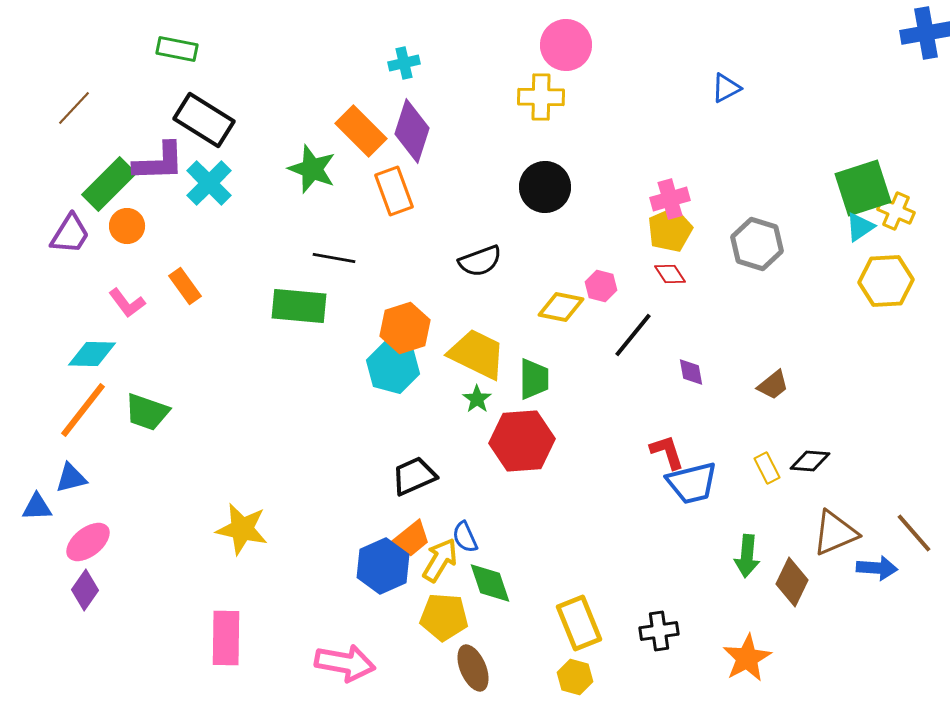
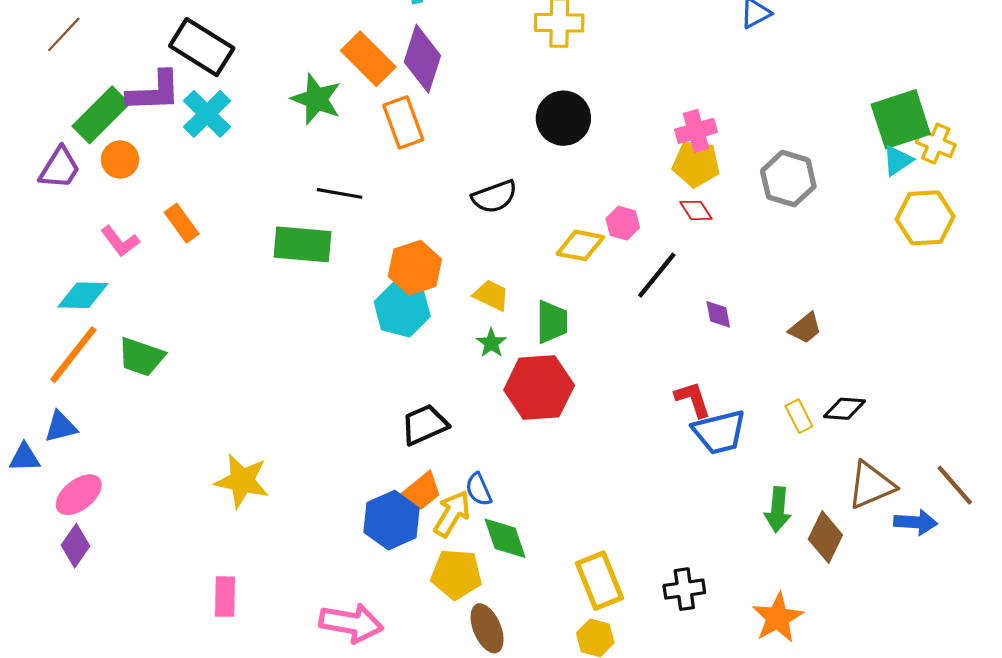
yellow pentagon: (670, 230) -> (696, 164), turned 30
yellow trapezoid: (477, 354) -> (491, 295), size x0.6
pink rectangle: (226, 638) -> (225, 597), size x0.7

